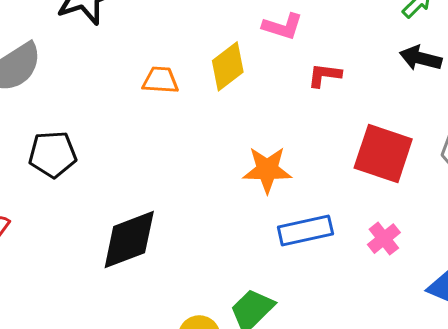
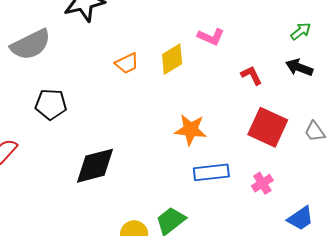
red L-shape: (324, 75) -> (252, 75), moved, turned 50
orange trapezoid: (160, 80) -> (127, 63), turned 145

